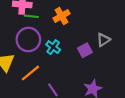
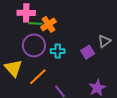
orange cross: (62, 16) -> (48, 24), moved
cyan cross: (53, 47) -> (58, 51), turned -32

